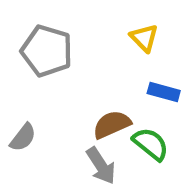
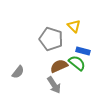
gray pentagon: (47, 51) -> (51, 39), moved
green semicircle: (151, 144) -> (77, 63), moved

